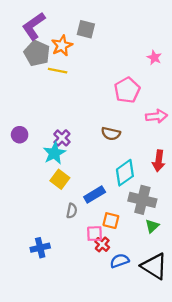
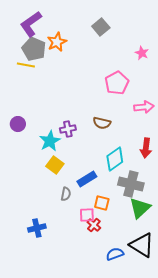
gray square: (86, 29) -> (101, 27), moved, turned 36
yellow line: (58, 71) -> (26, 65), moved
purple cross: (62, 138) -> (68, 129), moved, turned 35
green triangle: (152, 226) -> (140, 208), size x1.6
blue semicircle: (120, 261) -> (115, 254), moved

